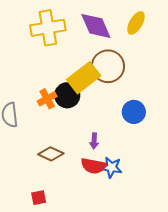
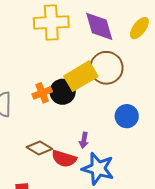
red semicircle: (93, 166) -> (64, 159), moved
blue star: (111, 167) -> (98, 169), size x1.5

